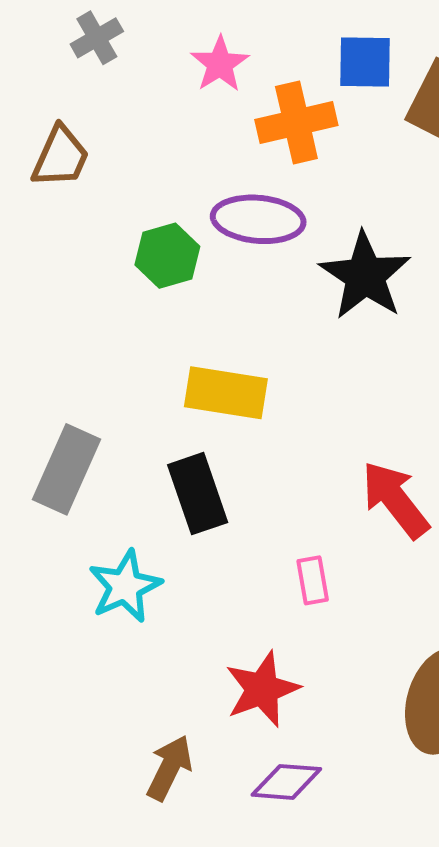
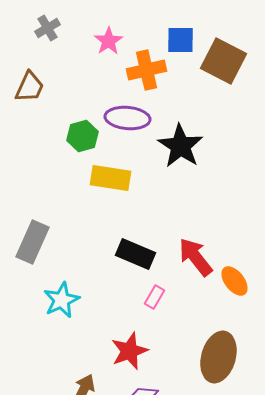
yellow rectangle: (226, 393) -> (110, 178), moved
black rectangle: (198, 494) -> (135, 254), moved, turned -48
pink rectangle: (313, 580) -> (154, 297), turned 40

